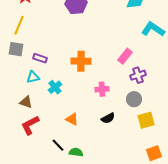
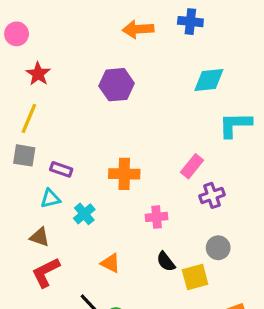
cyan L-shape: (153, 29) -> (235, 125), turned -35
gray circle: (134, 99) -> (218, 248), moved
black semicircle: (108, 118) -> (166, 262), turned 80
yellow square: (146, 120) -> (195, 277), moved

